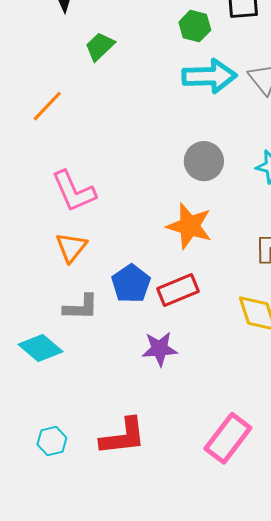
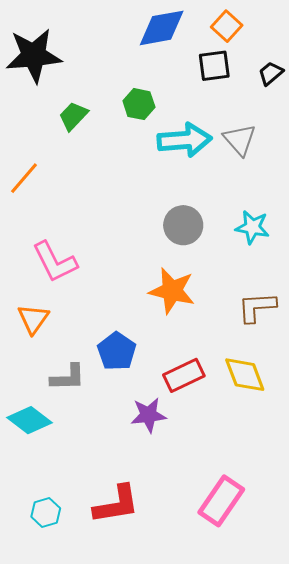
green hexagon: (195, 26) -> (139, 104), moved
orange triangle: (71, 247) -> (33, 319), moved
red rectangle: (178, 290) -> (184, 375), moved

